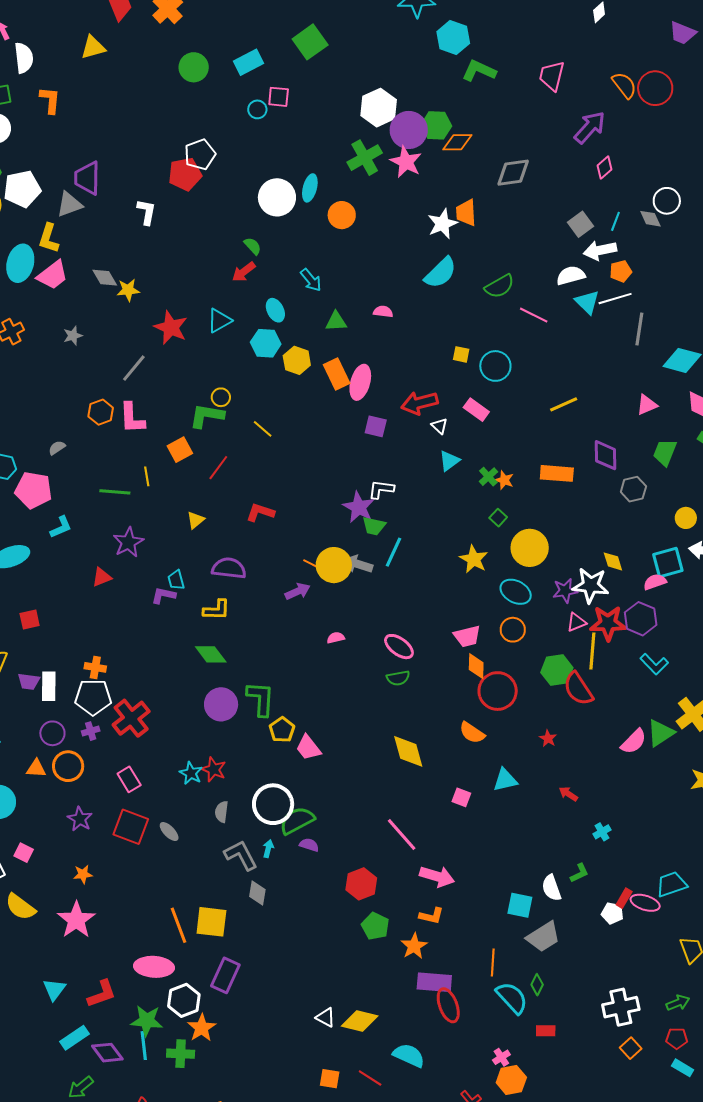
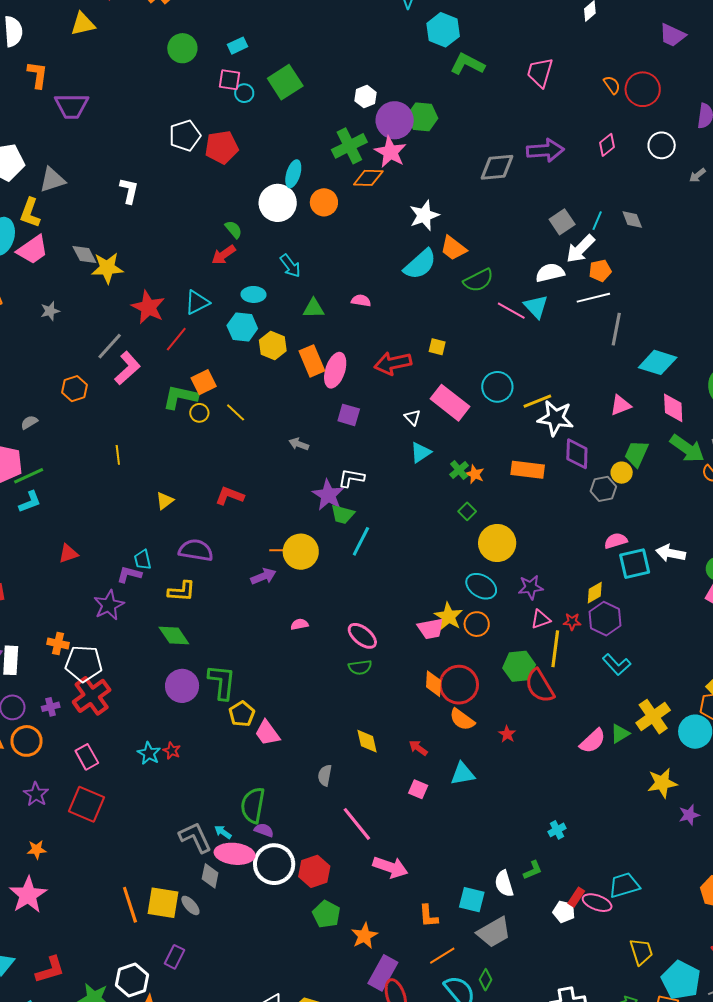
green square: (310, 42) -> (285, 82), moved
cyan rectangle: (249, 62) -> (237, 46), size x0.7
orange semicircle: (624, 85) -> (612, 85), size x0.7
pink square: (279, 97) -> (230, 80), moved
white hexagon: (379, 108) -> (366, 97), size x0.6
purple arrow: (590, 127) -> (545, 150), moved, turned 42
orange diamond: (457, 142) -> (368, 178), moved
pink diamond: (604, 168) -> (607, 145), moved
red pentagon: (185, 174) -> (222, 147), moved
purple trapezoid: (87, 178) -> (72, 106), moved, turned -93
white circle: (277, 197) -> (278, 203), moved
white circle: (667, 201) -> (662, 145), moved
orange trapezoid: (466, 213) -> (453, 248), moved, turned -52
white arrow: (600, 250) -> (580, 249), turned -36
yellow star: (128, 290) -> (107, 268), size x1.4
cyan triangle: (587, 302) -> (536, 307), moved
cyan ellipse: (275, 310) -> (254, 294), turned -65
cyan circle: (495, 366) -> (497, 387), moved
yellow circle: (221, 397) -> (199, 413), moved
red arrow: (419, 403) -> (393, 363), moved
pink rectangle: (476, 410) -> (450, 403), size x1.5
pink L-shape: (132, 418) -> (127, 368), moved, turned -132
orange square: (180, 450) -> (204, 382), moved
red line: (218, 468) -> (176, 339), moved
green line: (115, 492) -> (29, 476), moved, turned -32
yellow circle: (686, 518) -> (622, 473), moved
purple star: (128, 542) -> (109, 605), moved
yellow star: (474, 559) -> (449, 616), moved
yellow diamond: (613, 561) -> (595, 593), moved, turned 75
gray arrow: (358, 564) -> (299, 444), moved, size x0.7
orange line: (312, 565) -> (279, 550), turned -30
pink semicircle: (655, 582) -> (616, 541), moved
white star: (591, 585) -> (556, 418), moved
red star: (608, 623) -> (572, 622), size x0.5
orange diamond: (476, 666) -> (434, 684), moved
white pentagon: (93, 697) -> (84, 664), moved
orange semicircle: (472, 733) -> (462, 719), moved
green triangle: (661, 733) -> (620, 734), size x0.7
yellow diamond: (408, 751) -> (367, 741), size x0.7
red star: (214, 769) -> (172, 751), size x0.7
red arrow: (568, 794) -> (418, 748), moved
white circle: (273, 804) -> (274, 864), moved
gray semicircle: (222, 812) -> (325, 775), moved
green semicircle: (297, 821) -> (253, 805), turned -54
gray ellipse: (169, 832) -> (190, 905), moved
cyan arrow: (268, 849) -> (223, 832), turned -72
orange L-shape: (431, 916) -> (428, 916), moved, turned 70
orange line: (493, 962) -> (442, 956), turned 52
pink ellipse: (154, 967) -> (235, 854), moved
purple rectangle: (225, 975) -> (174, 957), size x0.7
purple rectangle: (434, 982) -> (383, 973), turned -68

